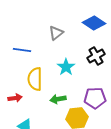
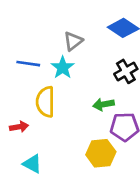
cyan star: (66, 67) -> (63, 68), moved
green arrow: (58, 99) -> (103, 104), moved

